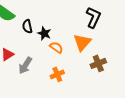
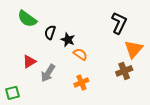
black semicircle: (27, 26) -> (50, 32), turned 32
orange triangle: (82, 42) -> (134, 49), moved

